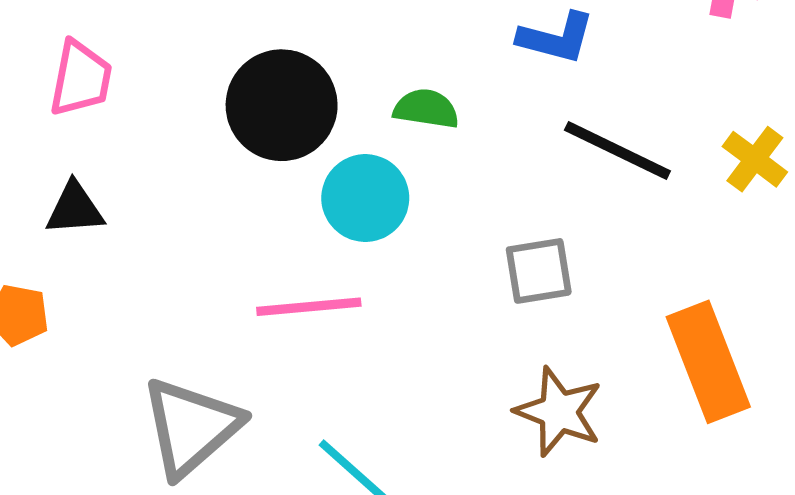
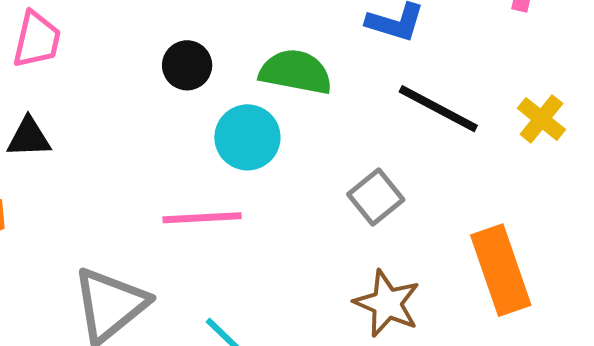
black circle: (282, 105) -> (187, 65), size x0.6
green semicircle: (426, 109) -> (296, 72), size x1.5
gray square: (539, 271) -> (376, 197), turned -32

